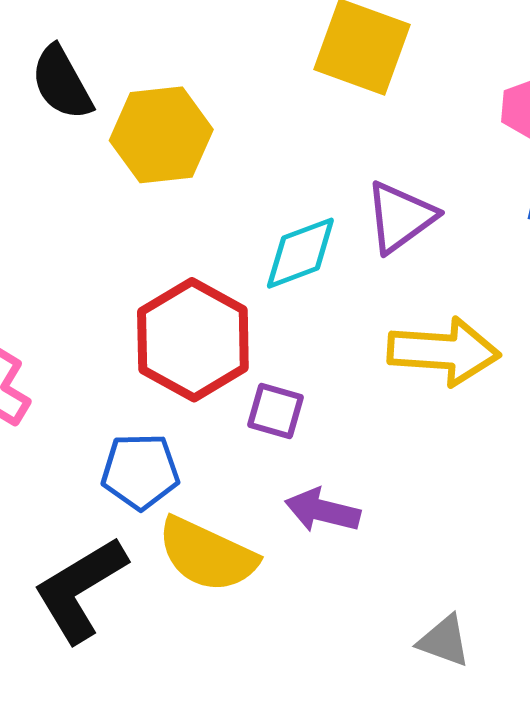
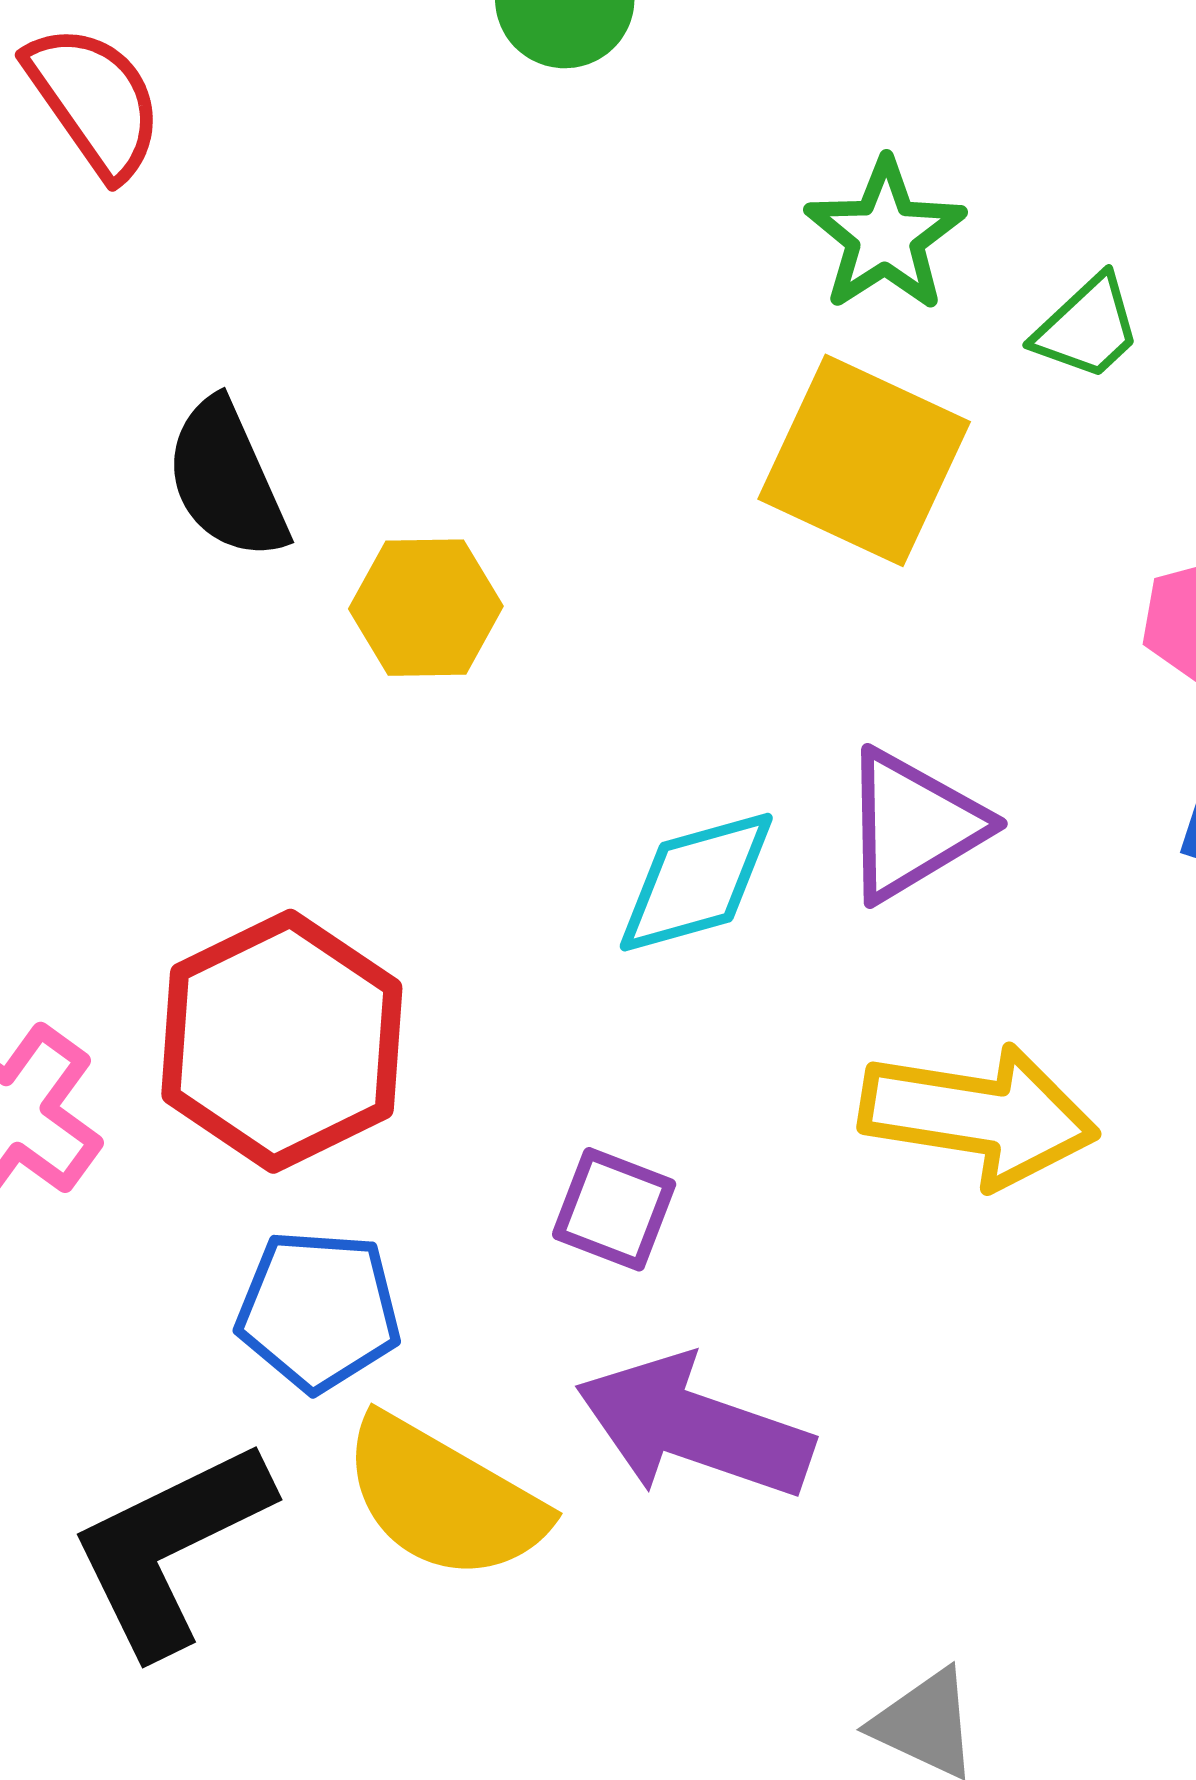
yellow hexagon: (161, 135) -> (426, 608), size x0.7
red hexagon: (193, 340) -> (282, 1041), moved
purple arrow: (322, 511) -> (694, 1427), size x1.5

